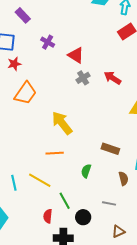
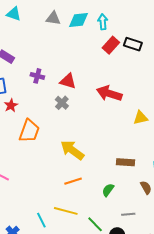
gray cross: (83, 78) -> (62, 103), moved
red arrow: (113, 78) -> (109, 93), size x1.4
green semicircle: (86, 171) -> (108, 190), turned 32
gray line: (109, 203) -> (128, 214), moved

